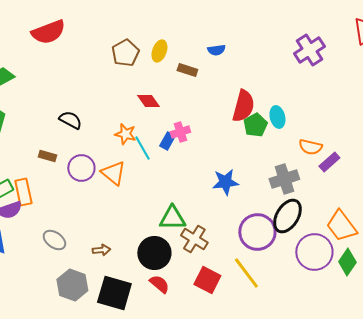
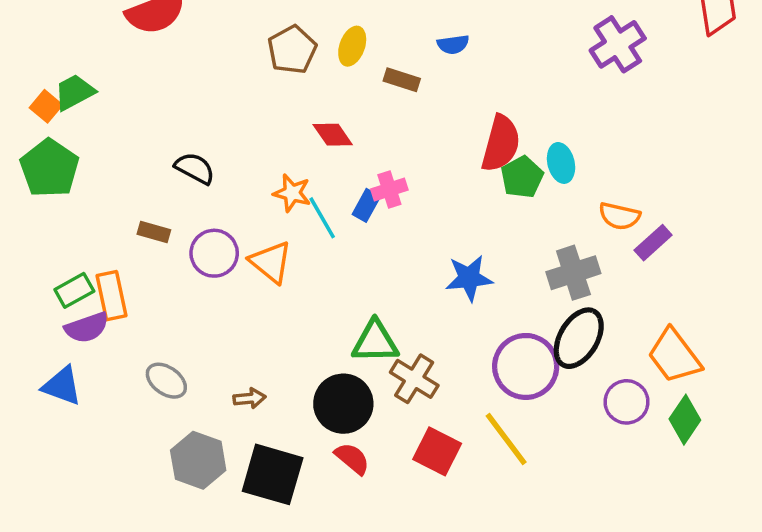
purple circle: (314, 252) -> (627, 402), size x0.7

